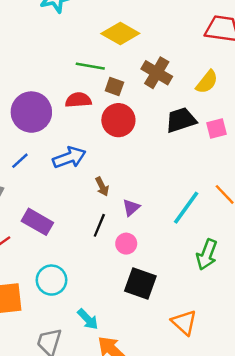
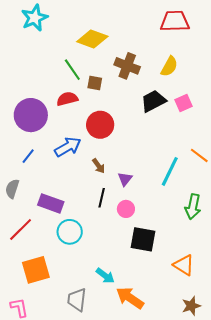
green line: (90, 66) -> (72, 70), turned 55
red circle: (118, 120) -> (100, 125), moved
cyan circle: (52, 280) -> (70, 232), moved

